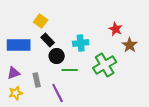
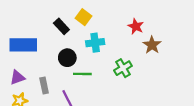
yellow square: (41, 21) -> (84, 17), moved
black rectangle: (48, 40) -> (61, 26), moved
green cross: (105, 65) -> (123, 68), size x0.7

